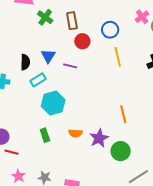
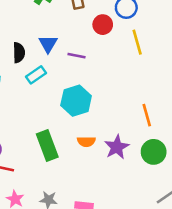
red circle: (82, 41) -> (103, 25), moved
cyan hexagon: (53, 103) -> (76, 101), moved
green rectangle: (45, 135) -> (47, 146), size x1.6
green circle: (121, 151) -> (154, 152), moved

